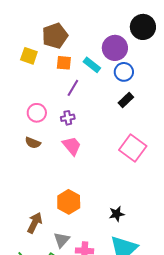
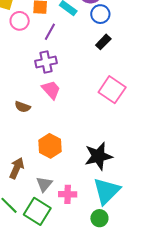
pink circle: (37, 113) -> (20, 21), moved
purple cross: (68, 118) -> (46, 62), size x1.5
brown semicircle: (33, 143) -> (23, 107), moved
black star: (117, 214) -> (98, 156), size x1.8

